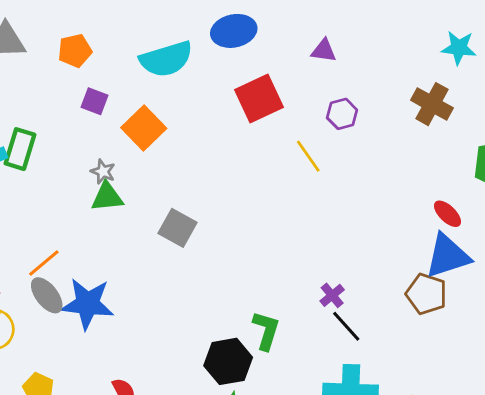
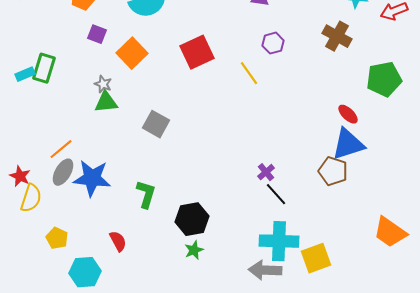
red square: (259, 98) -> (197, 52), moved
gray ellipse: (47, 295) -> (63, 172), turned 68
green L-shape: (266, 330) -> (146, 194), moved

